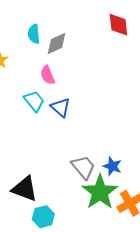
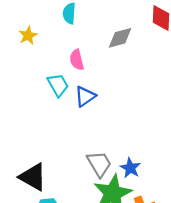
gray diamond: (57, 44) -> (120, 38), moved
blue triangle: (61, 107) -> (85, 96), turned 35

